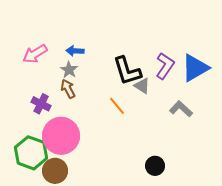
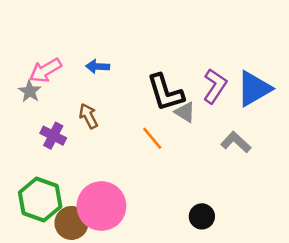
gray star: (69, 70) -> (30, 91), moved
pink circle: (61, 136) -> (101, 206), moved

